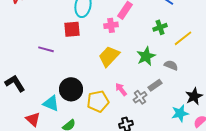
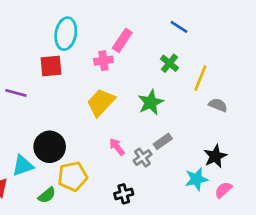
green cross: (160, 27) -> (169, 63), turned -32
yellow line: (183, 38) -> (200, 78), turned -30
gray semicircle: (171, 65) -> (218, 105), moved
yellow pentagon: (98, 101) -> (73, 176), moved
cyan triangle: (51, 103) -> (23, 166), turned -42

